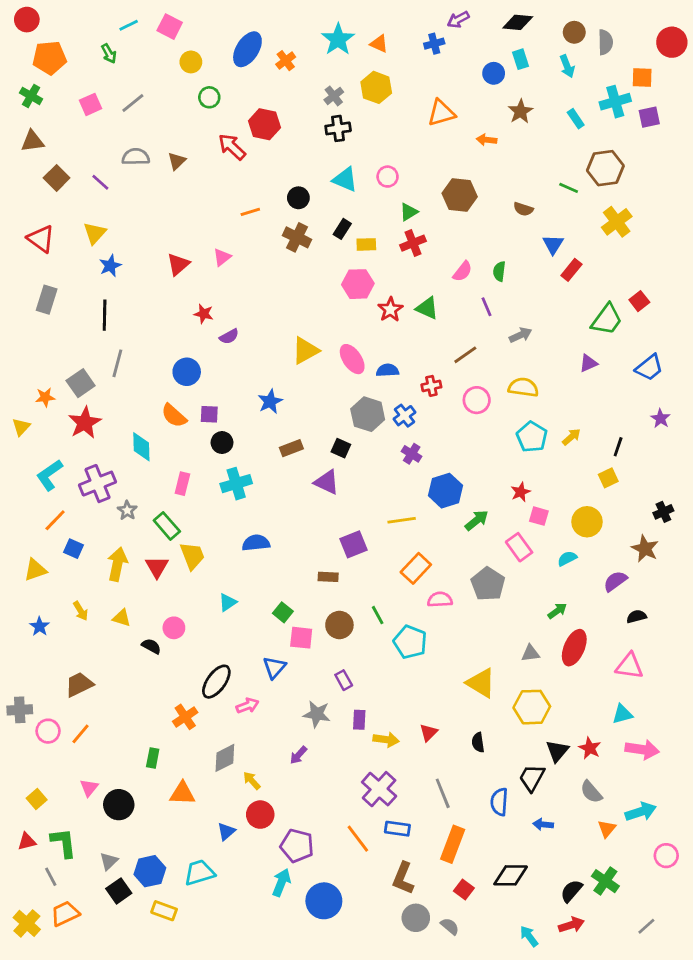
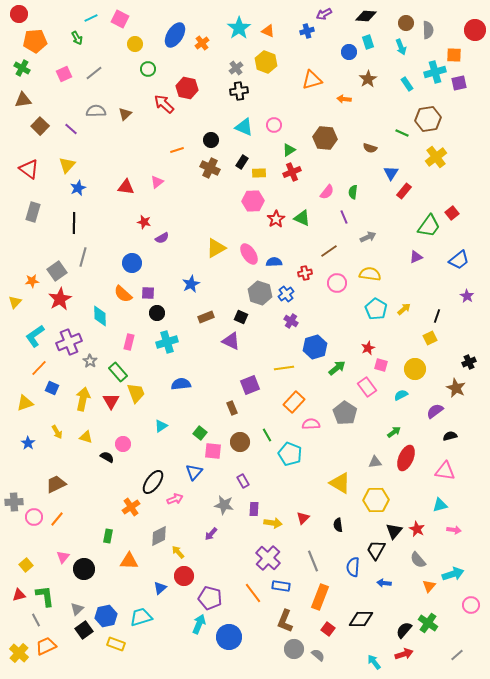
red triangle: (178, 264) -> (126, 187), turned 48
brown rectangle: (328, 577) -> (232, 408), turned 64
pink arrow: (642, 749) -> (454, 530), size x0.6

